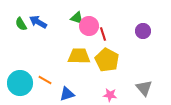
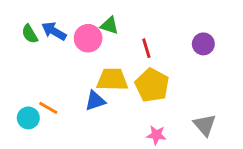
pink circle: (89, 26) -> (88, 38), moved
orange line: (45, 80) -> (48, 108), moved
cyan circle: (20, 83) -> (28, 118), size x0.6
blue triangle: (67, 94) -> (95, 101), moved

